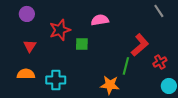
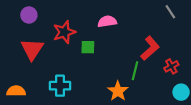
red triangle: (30, 46) -> (32, 49), size x1.6
orange semicircle: (26, 74) -> (16, 91), moved
orange star: (110, 85) -> (118, 91), turned 30

